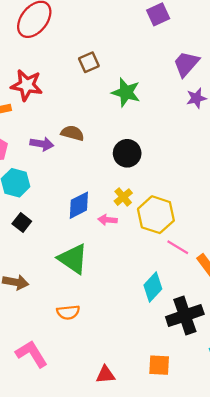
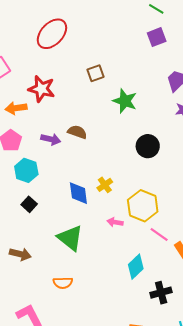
black circle: (127, 153) -> (148, 146), moved
yellow cross: (123, 197) -> (105, 185), moved
blue diamond: (79, 205) -> (78, 193), turned -75
pink arrow: (108, 220) -> (115, 222), moved
black cross: (185, 316) -> (161, 293), size x0.7

